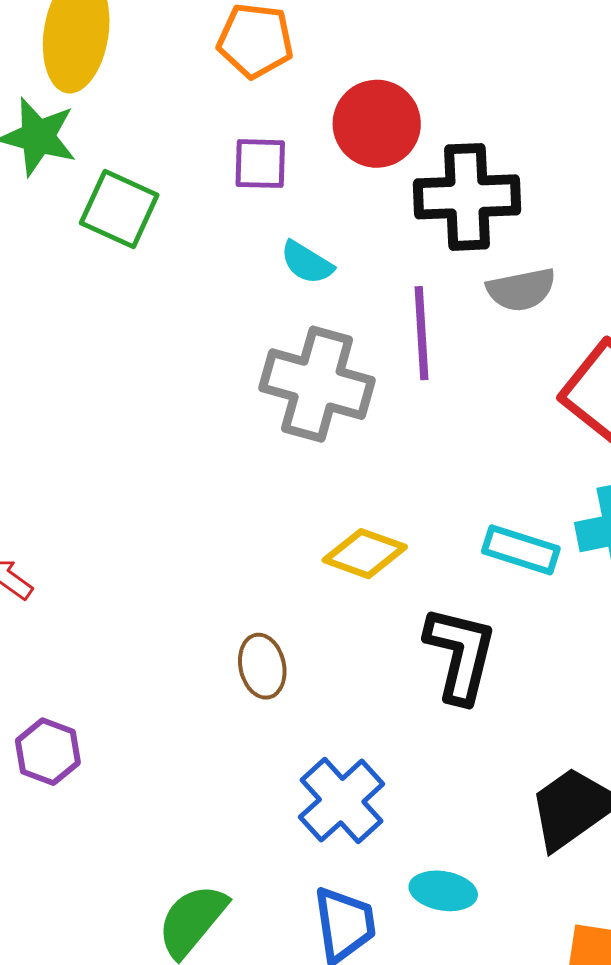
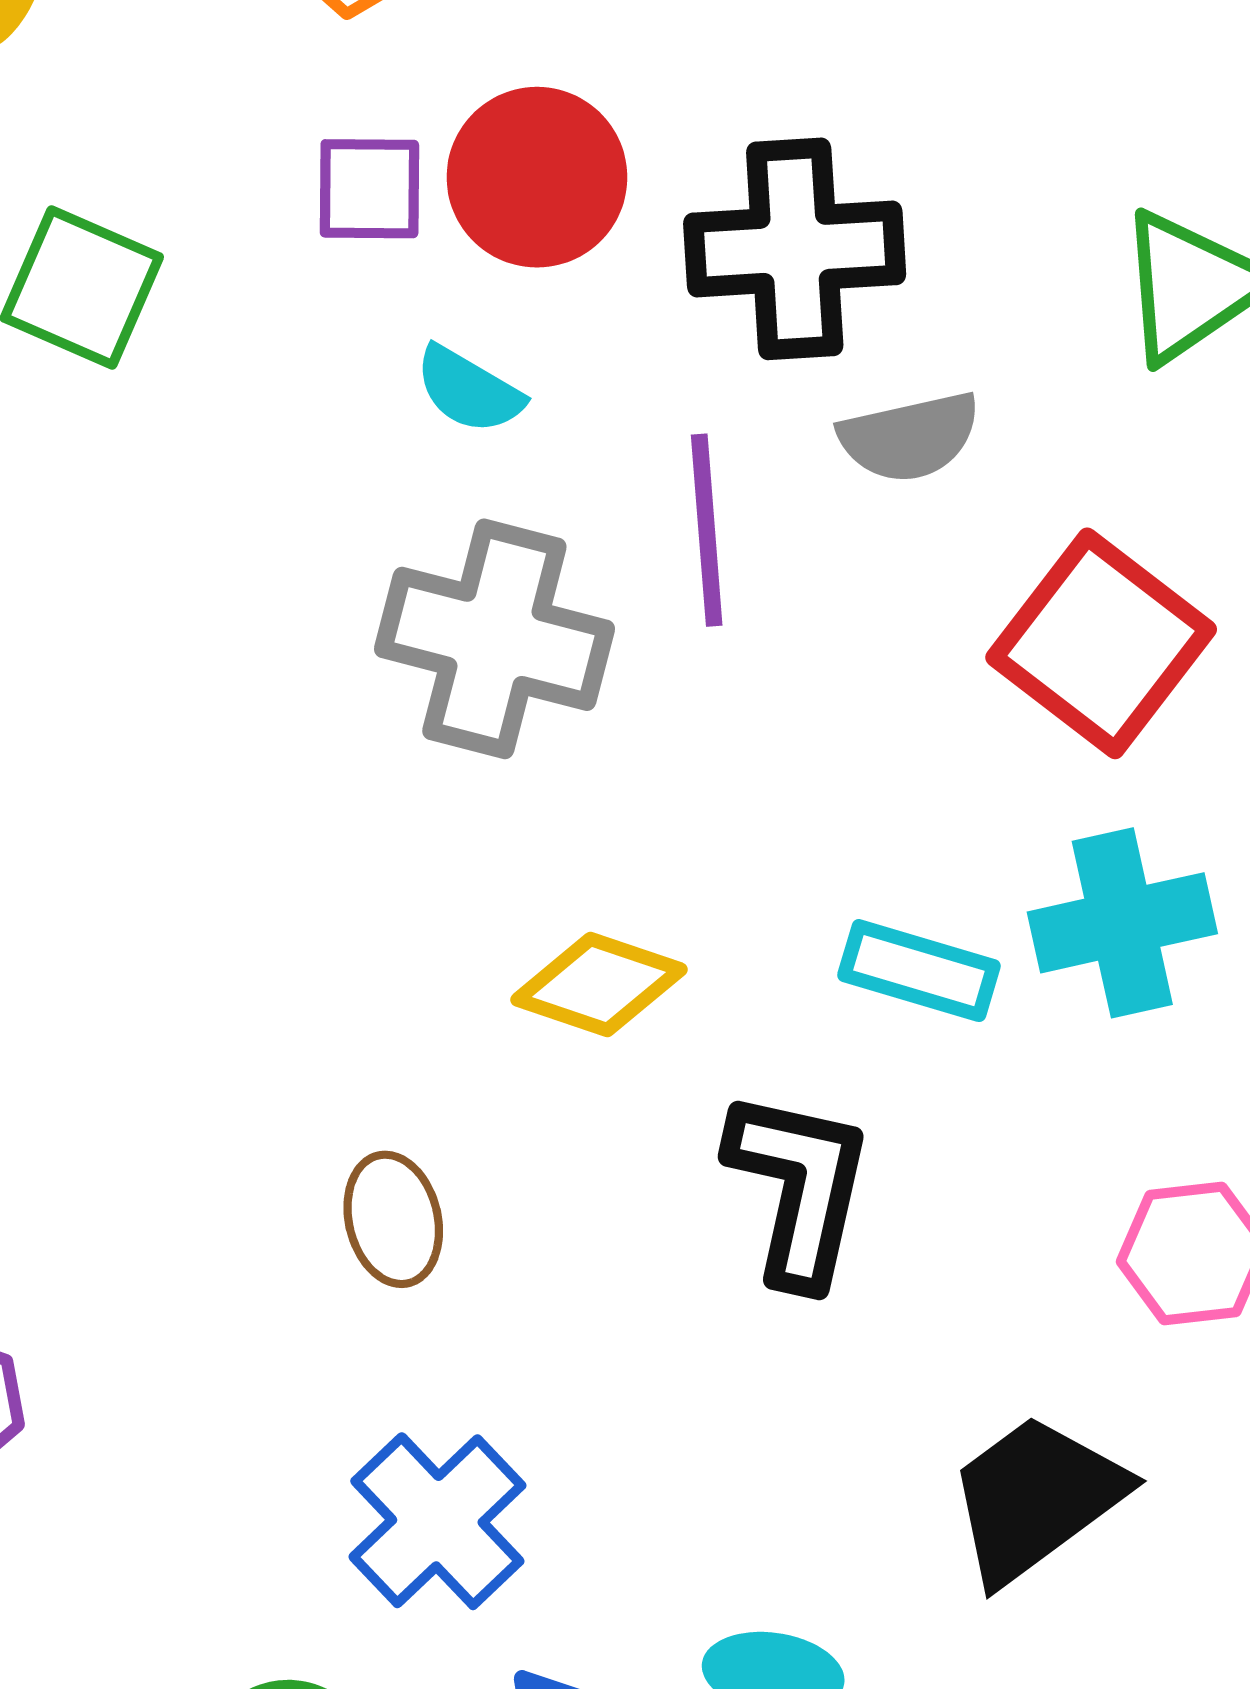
red circle: (377, 124) -> (537, 177), moved
blue cross: (342, 801) -> (437, 1521), moved

